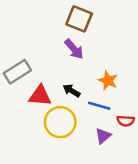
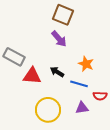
gray rectangle: (17, 72) -> (14, 57), turned 60
yellow circle: (60, 122) -> (48, 110), moved
purple triangle: (103, 136) -> (82, 108), turned 32

